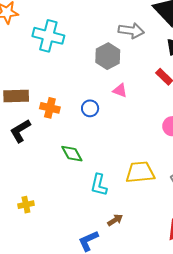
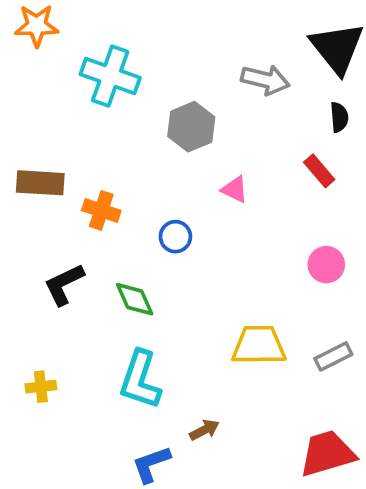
gray hexagon: (108, 56) -> (191, 127), moved
blue circle: (90, 108) -> (175, 237), moved
black L-shape: (20, 131) -> (64, 284), moved
cyan L-shape: (99, 185) -> (140, 380), moved, size x1.4

